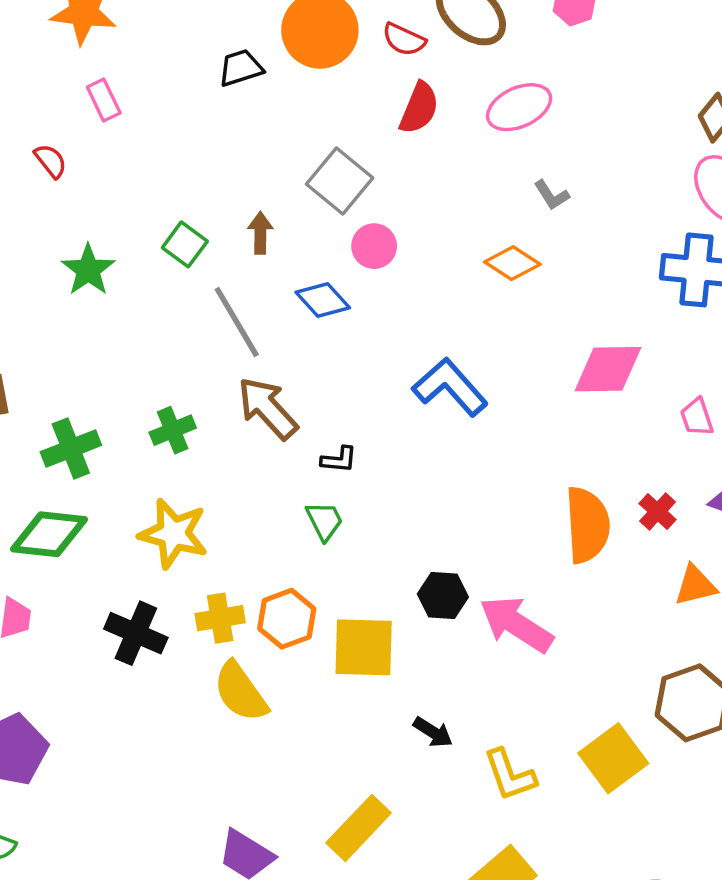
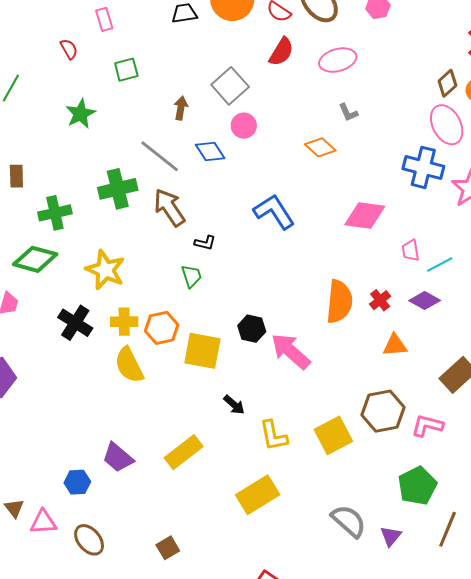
green square: (185, 244) -> (126, 70), moved, turned 30
gray line: (237, 322) -> (160, 156), turned -30
green cross: (173, 430) -> (118, 189), moved, size x1.5

